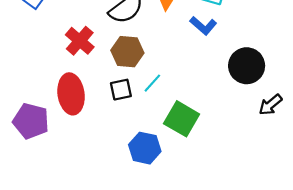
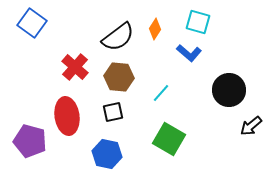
cyan line: (152, 83) -> (161, 93), moved
blue hexagon: (145, 148) -> (107, 154), moved

